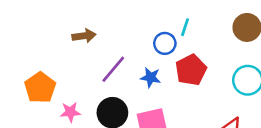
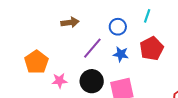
blue circle: (165, 43) -> (118, 27), moved

